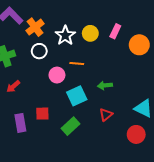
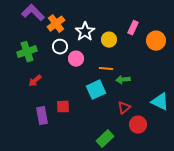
yellow circle: (90, 33) -> (109, 40), moved
orange line: (77, 64) -> (106, 69), moved
pink circle: (57, 75) -> (76, 59), moved
green rectangle: (70, 126) -> (105, 139), moved
red circle: (136, 134) -> (138, 125), moved

